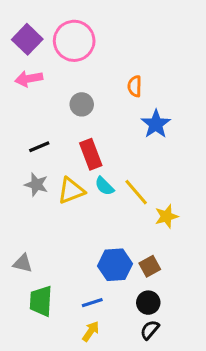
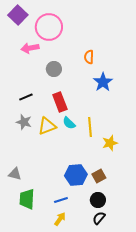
purple square: (27, 39) -> (18, 15), moved
pink arrow: (29, 79) -> (30, 48), moved
yellow line: (136, 192) -> (90, 127), turned 36

